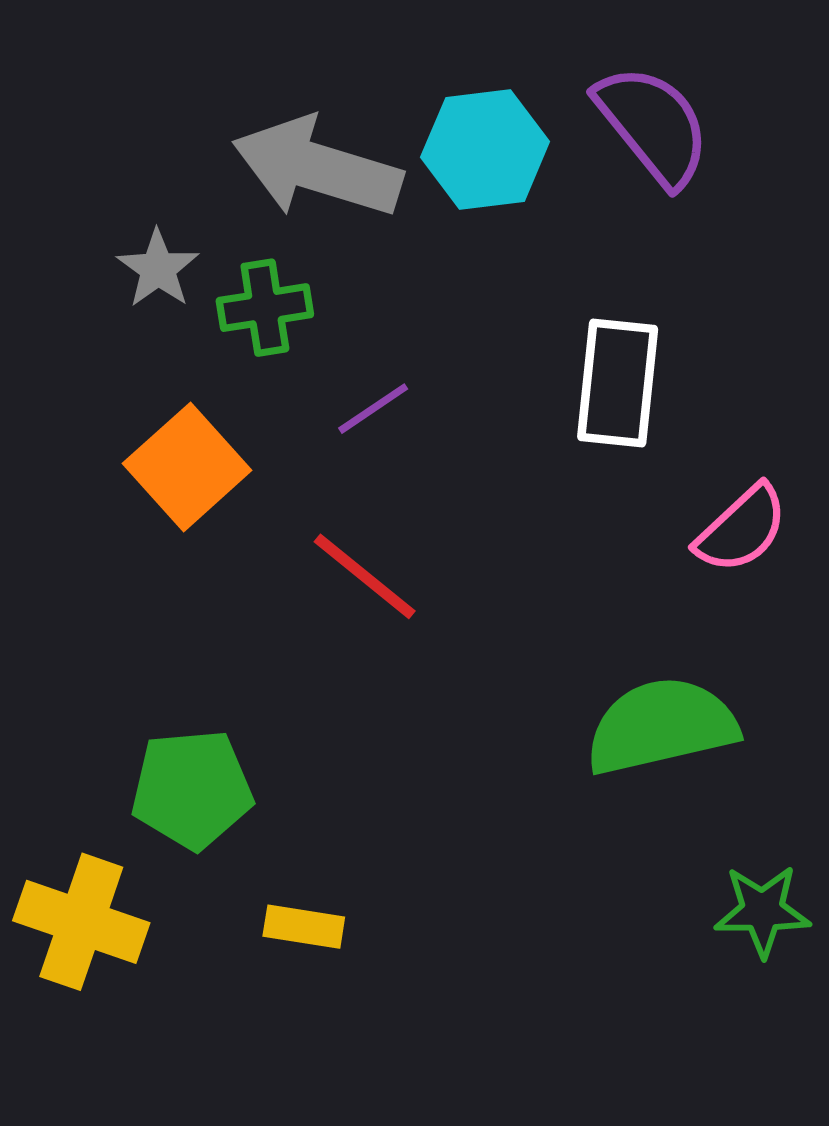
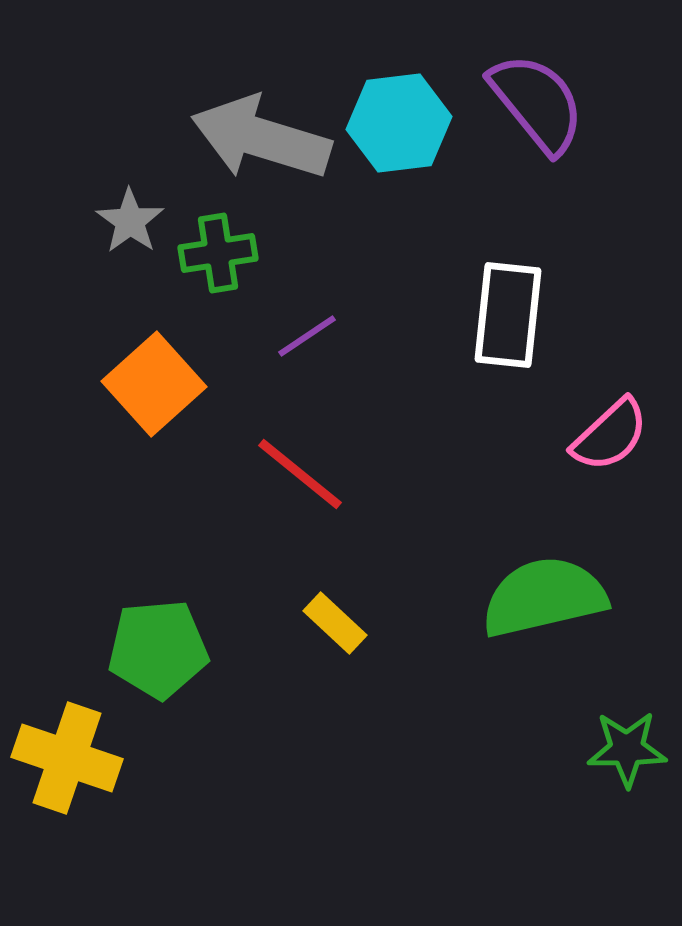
yellow rectangle: (304, 927) -> (335, 623), moved, turned 34

